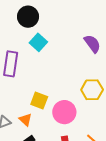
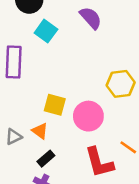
purple semicircle: (92, 44) -> (91, 18), moved

